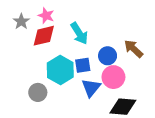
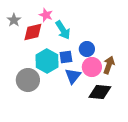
pink star: (46, 16) -> (46, 15), moved
brown arrow: (134, 49) -> (109, 65), moved, turned 66
gray circle: (38, 92) -> (28, 80), size x1.5

